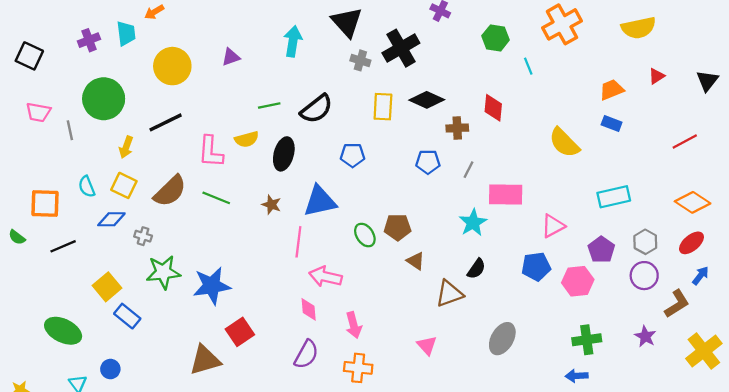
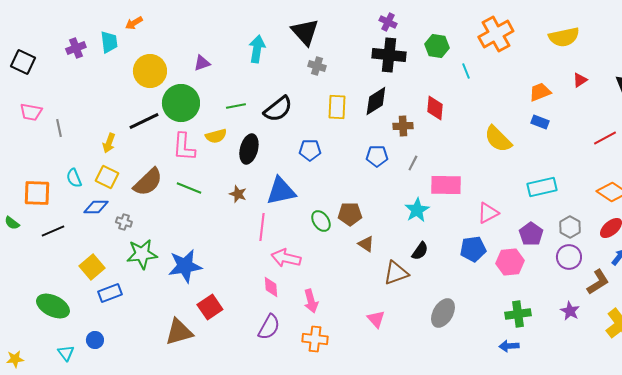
black cross: (401, 48) -> (389, 55), moved, turned 36
green circle: (104, 99) -> (181, 103), moved
black diamond: (427, 100) -> (376, 101), turned -56
blue rectangle: (127, 316) -> (110, 293), turned -60

